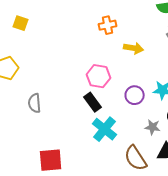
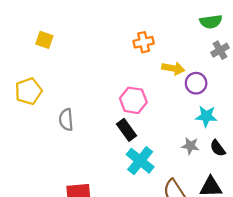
purple circle: (135, 95) -> (196, 83), moved
gray semicircle: (35, 103) -> (66, 120), moved
gray star: (153, 127) -> (190, 146), moved

